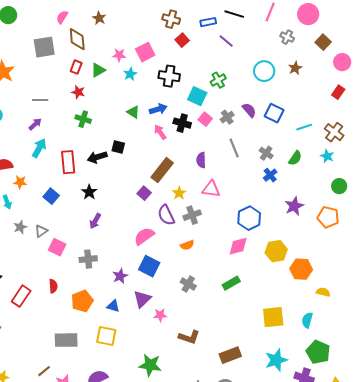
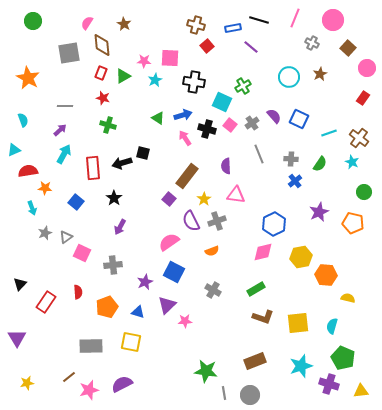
pink square: (145, 52) -> (170, 58), turned 30
gray cross: (266, 153) -> (291, 159), turned -32
brown L-shape: (189, 337) -> (263, 317), moved
green star: (150, 365) -> (206, 371), moved

